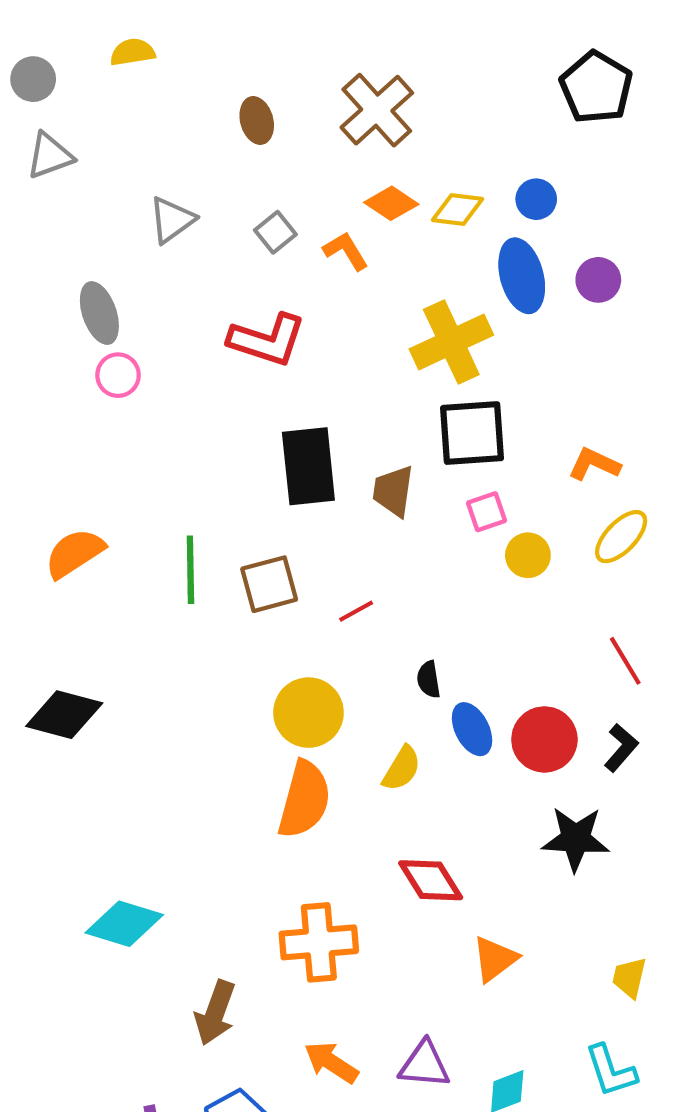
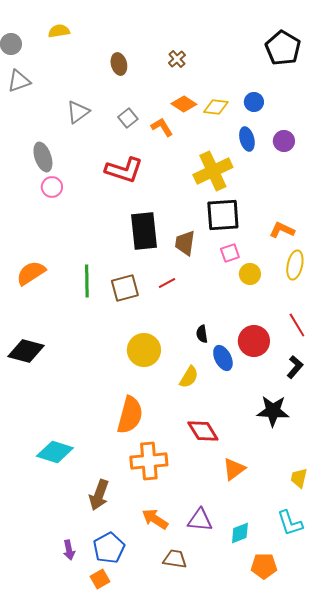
brown cross: (377, 110) -> (177, 59), size x0.5
blue ellipse: (522, 276) -> (247, 139), size x0.7
yellow ellipse: (621, 537) -> (295, 265), turned -32
red line: (356, 611) -> (167, 283), moved
red circle: (544, 739) -> (254, 341), moved
orange semicircle: (304, 800) -> (130, 415), moved

